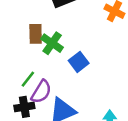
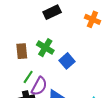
brown rectangle: (36, 34) -> (22, 51), moved

